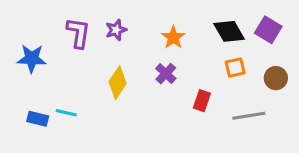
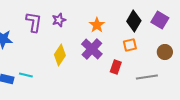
black diamond: (229, 31) -> (134, 21), turned 60
orange square: (235, 68) -> (130, 45), moved
purple cross: (166, 74) -> (92, 49), size x1.5

